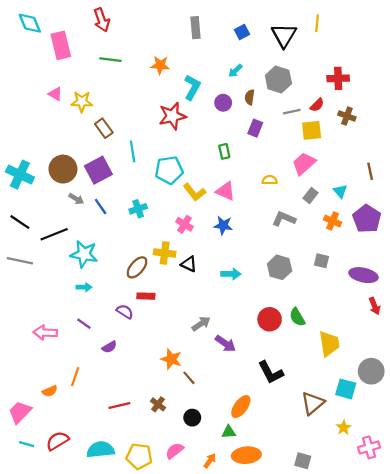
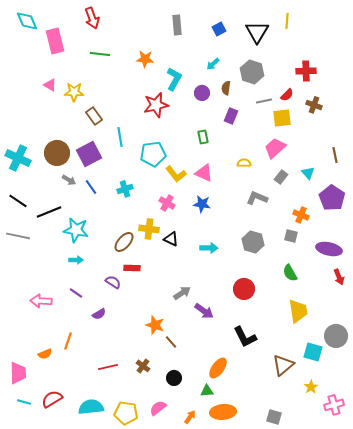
orange cross: (333, 221) -> (301, 215), moved
green semicircle: (297, 317) -> (290, 273), moved
pink trapezoid: (20, 412) -> (18, 373), turned 135

